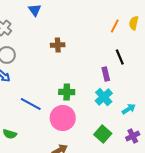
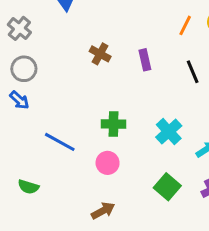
brown cross: (58, 45) -> (100, 54), turned 32
purple rectangle: (106, 74) -> (145, 60), moved
pink circle: (63, 118) -> (108, 163), size x0.6

